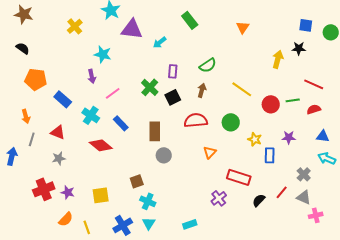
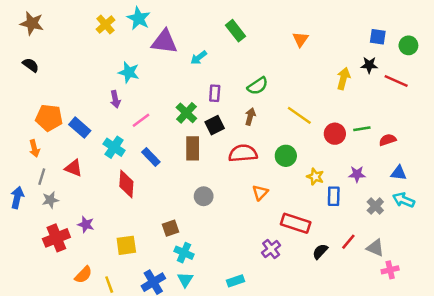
yellow cross: (75, 26) -> (105, 25), moved
orange pentagon: (36, 79) -> (49, 118), moved
red line: (314, 84) -> (396, 81), moved
brown rectangle: (155, 131) -> (193, 148), moved
red diamond: (101, 145) -> (126, 184), turned 55
gray star: (59, 158) -> (50, 200), moved
gray cross: (304, 174) -> (375, 206), moved
purple star: (68, 192) -> (86, 224), moved

